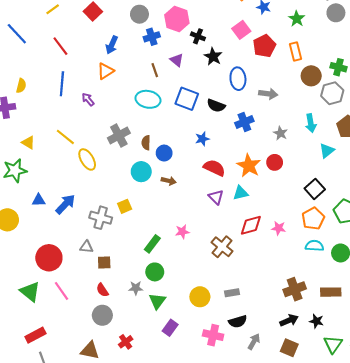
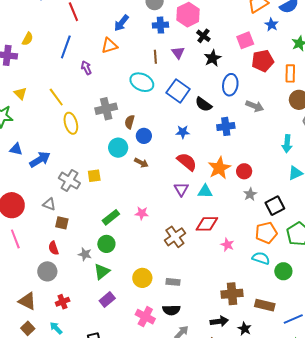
gray star: (280, 133) -> (250, 194), moved
pink star: (279, 228) -> (227, 245), moved

